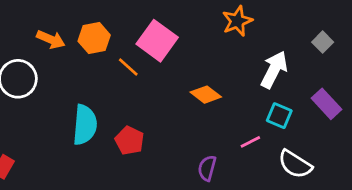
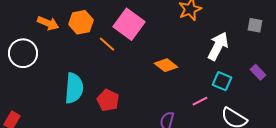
gray square: (323, 42) -> (255, 25), turned -35
purple rectangle: (327, 104) -> (258, 72), size x0.7

